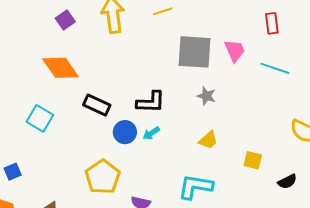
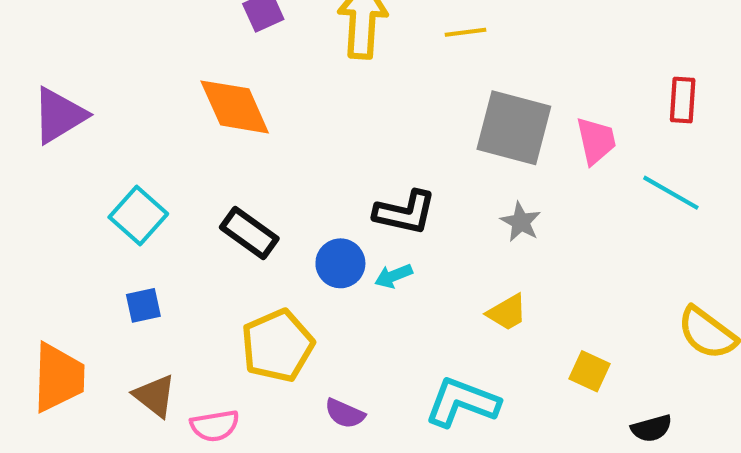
black rectangle: (97, 105) -> (249, 233), moved
cyan square: (40, 118) -> (138, 216), moved
blue square: (13, 172) -> (143, 305), moved

